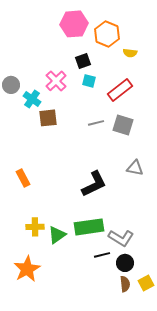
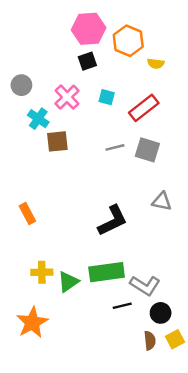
black square: (83, 61) -> (87, 61), moved
gray circle: (11, 85) -> (21, 85), moved
black circle: (125, 263) -> (161, 313), moved

